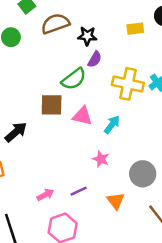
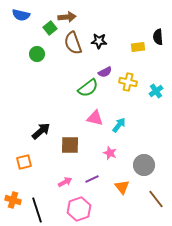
brown semicircle: (55, 24) -> (73, 43), turned -90
black star: (87, 36) -> (99, 41), moved
purple semicircle: (95, 59) -> (105, 72), turned 32
yellow cross: (128, 84) -> (128, 82), moved, size x0.7
brown square: (52, 105) -> (70, 145), moved

